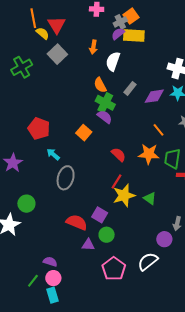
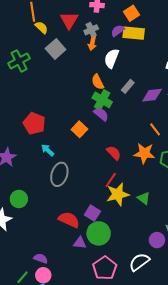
gray cross: (120, 22) -> (91, 30), moved
red triangle: (57, 25) -> (69, 20), moved
green circle: (107, 235) -> (99, 233), size x1.5

